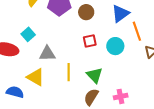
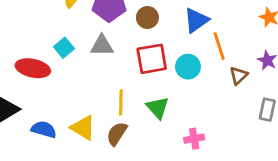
red square: (90, 41) -> (152, 59), size x1.6
gray triangle: (47, 54) -> (102, 46), moved
yellow triangle: (36, 77) -> (83, 128), moved
brown semicircle: (91, 97) -> (117, 134), moved

